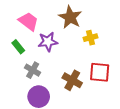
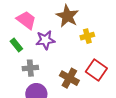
gray cross: (33, 70) -> (30, 68), turned -35
red square: (100, 72) -> (96, 70), turned 30

